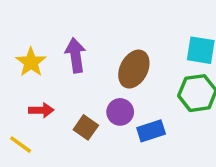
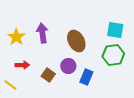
brown ellipse: (134, 69) -> (76, 41), turned -55
blue rectangle: (151, 131) -> (86, 77), turned -49

